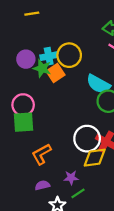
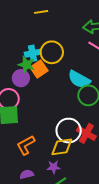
yellow line: (32, 14) -> (41, 12), moved
purple circle: (26, 59) -> (21, 78), moved
yellow diamond: (95, 158) -> (62, 147), moved

